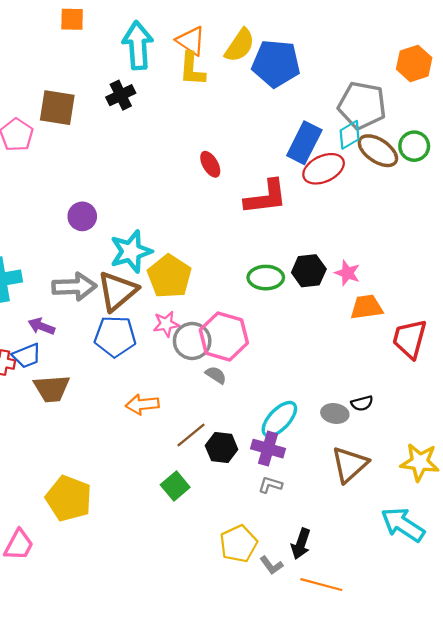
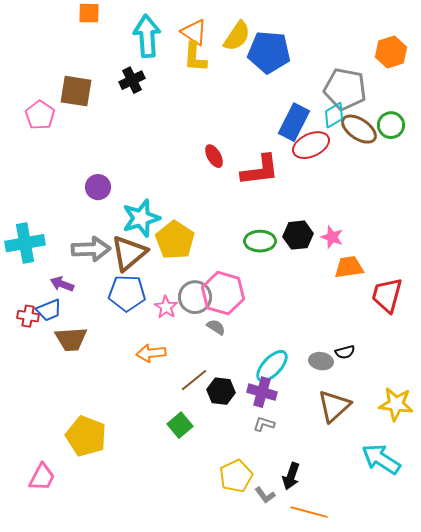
red ellipse: (210, 164) -> (214, 156), moved
pink star: (166, 324) -> (166, 307), moved, turned -30

